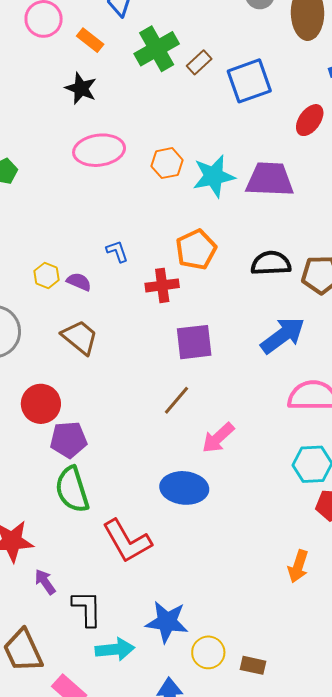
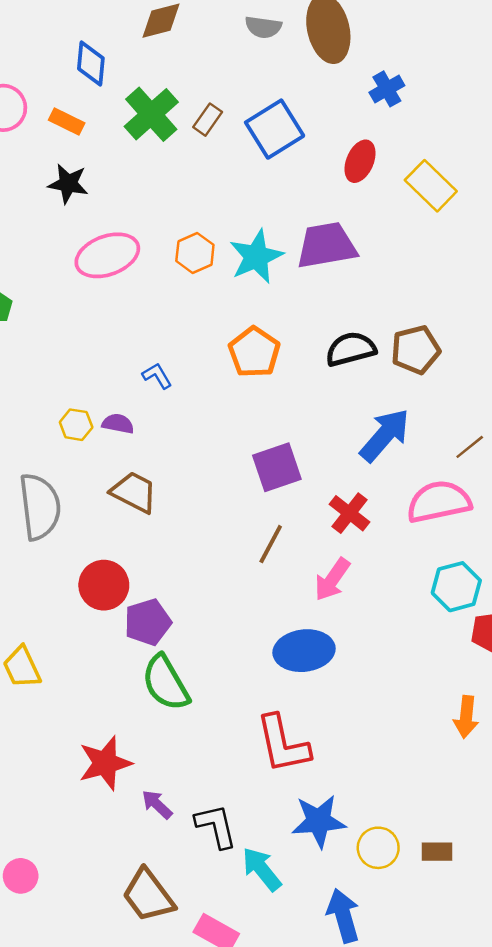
red cross: (162, 285) -> (349, 513), moved, turned -32
red L-shape: (127, 541) -> (283, 744), moved, turned 30
cyan arrow: (115, 649) -> (262, 869), turned -111

